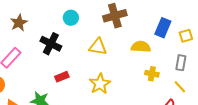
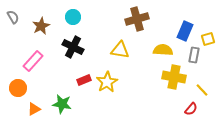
cyan circle: (71, 18) -> (73, 17), moved
gray rectangle: (181, 63) -> (194, 55), moved
yellow cross: (152, 74) -> (174, 77), size x1.6
yellow star: (100, 84) -> (107, 82), moved

